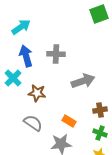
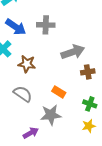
blue arrow: (26, 56) -> (16, 27), turned 140
brown cross: (100, 110) -> (88, 72), moved

